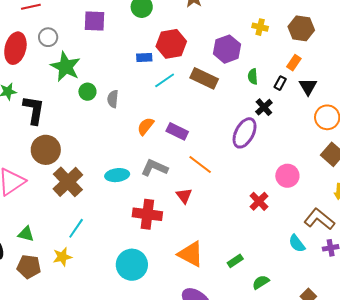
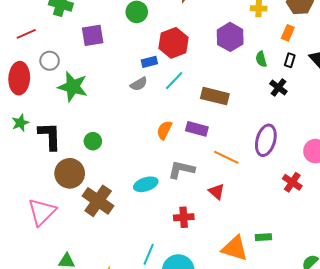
orange rectangle: (294, 63) -> (288, 33), moved
brown rectangle: (204, 78) -> (215, 96), moved
green circle: (87, 92) -> (93, 141), moved
gray semicircle: (113, 99) -> (139, 84), moved, turned -114
purple ellipse: (245, 133) -> (266, 140), moved
red cross: (147, 214) -> (184, 217), size x0.7
cyan line: (76, 228) -> (149, 254), moved
green rectangle: (235, 261) -> (263, 237), moved, turned 42

